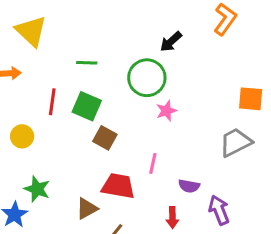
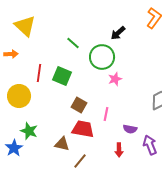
green line: (87, 63) -> (73, 43), moved, turned 40
yellow circle: (22, 136) -> (19, 96), size x1.5
brown square: (105, 138) -> (79, 105), moved
brown triangle: (87, 209) -> (62, 144), turned 42

